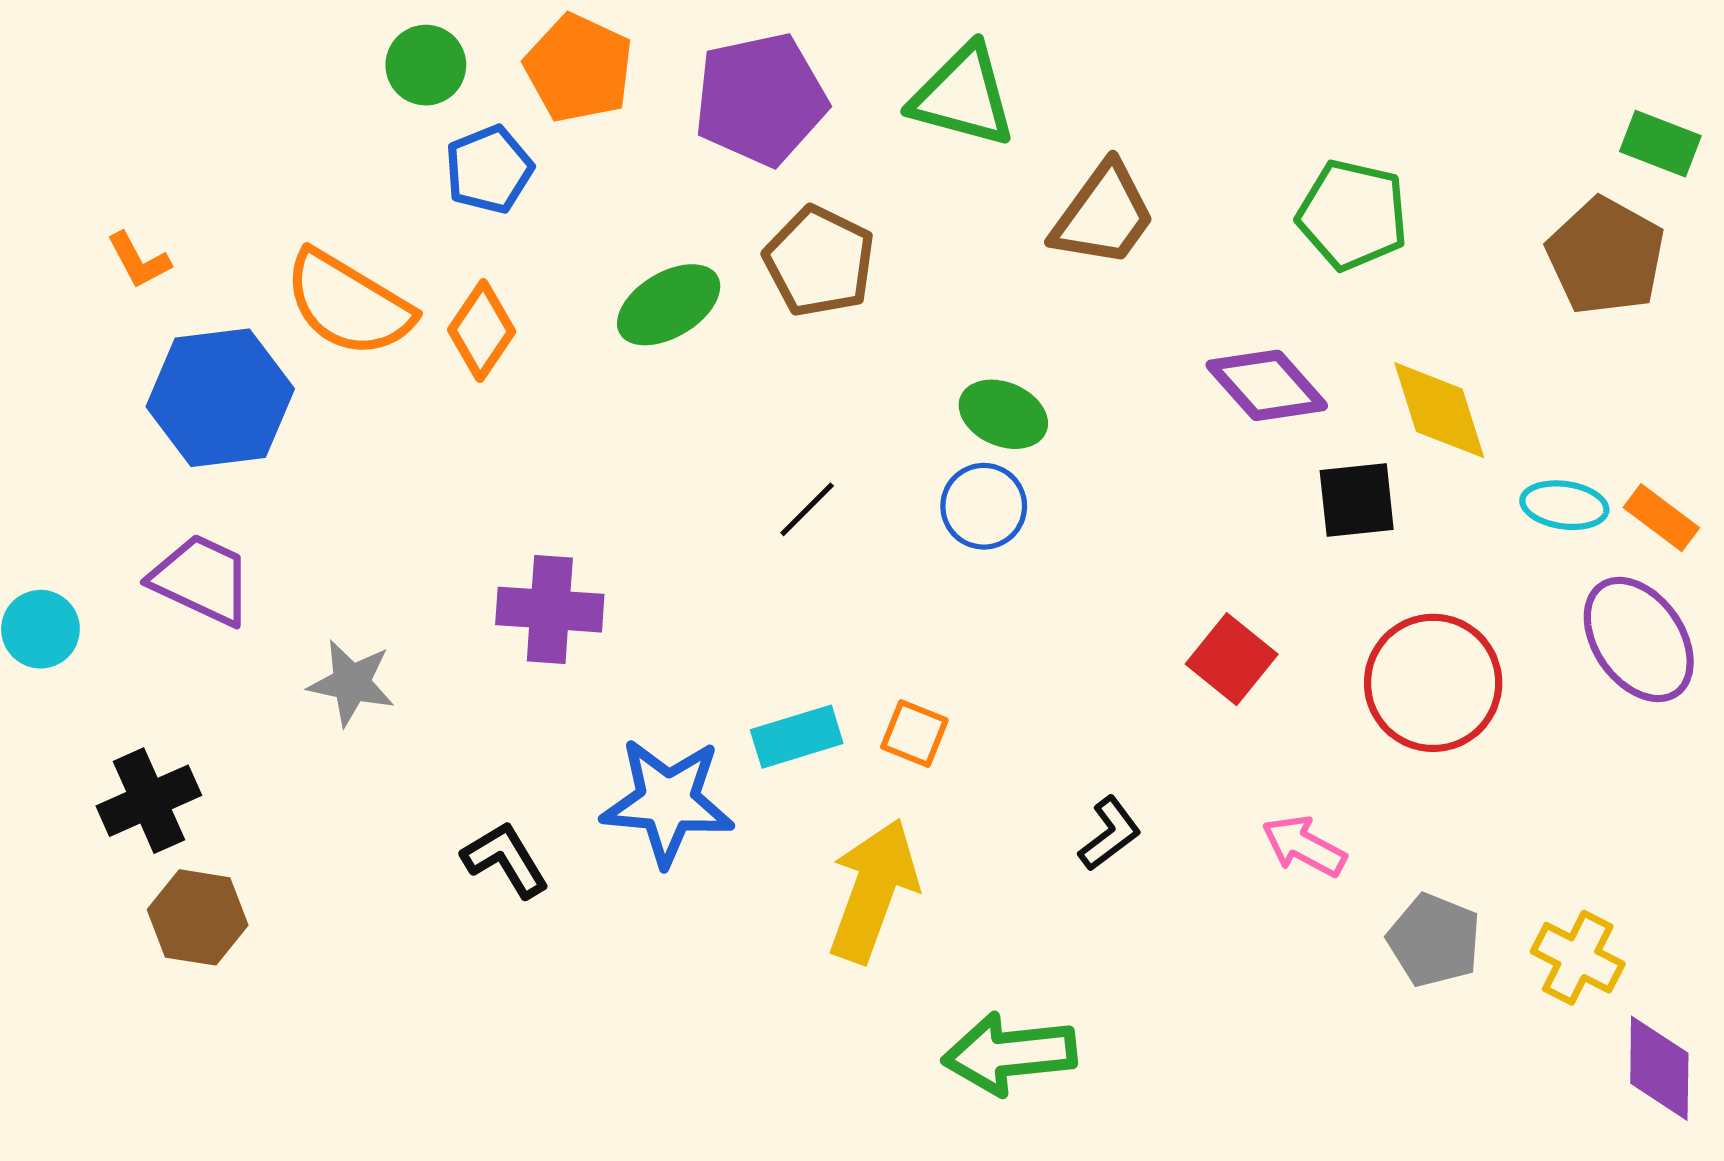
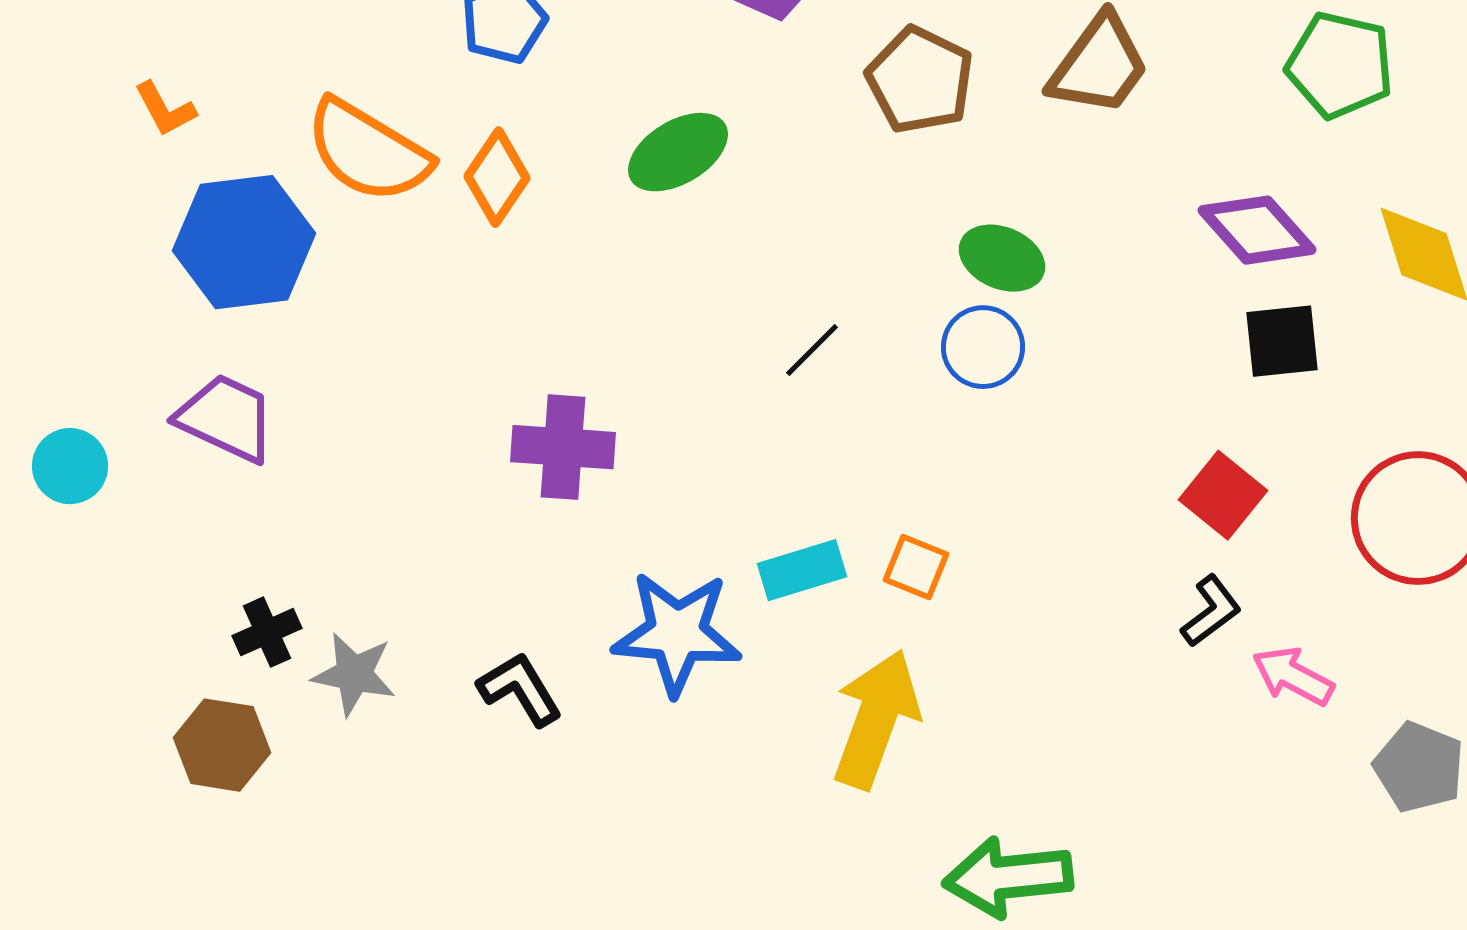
brown pentagon: (819, 261) -> (920, 80), moved
black square: (1357, 500) -> (1282, 341), moved
gray star: (351, 683) -> (354, 674), moved
black cross: (149, 801) -> (267, 632), moved, size x0.7
black L-shape: (1110, 834) -> (1211, 611), moved

